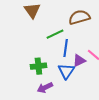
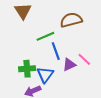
blue line: (66, 48) -> (56, 51), turned -30
blue triangle: (66, 71) -> (45, 75), moved

